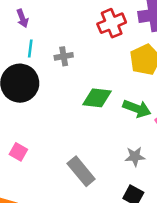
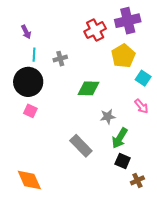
green arrow: (137, 109) -> (120, 138), moved, turned 105
pink square: (18, 152) -> (30, 111), moved
gray star: (135, 156) -> (108, 117), moved

